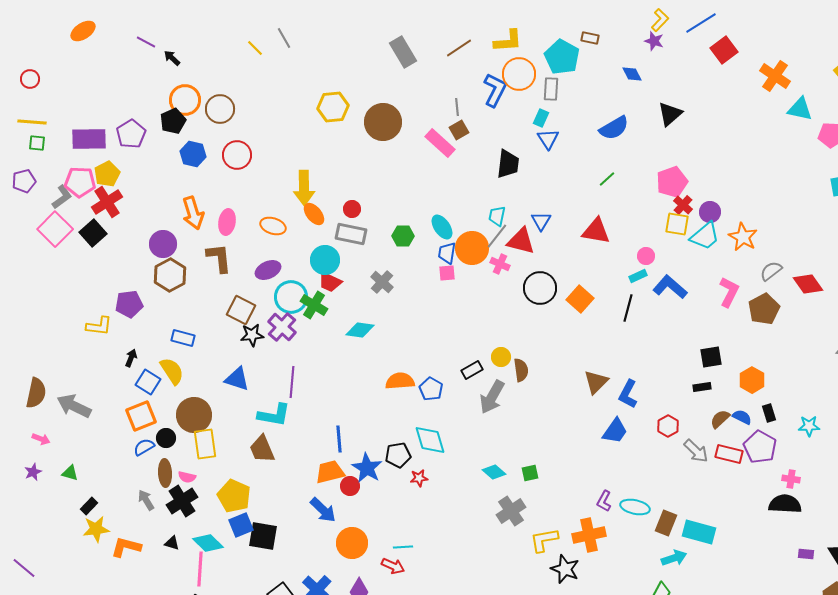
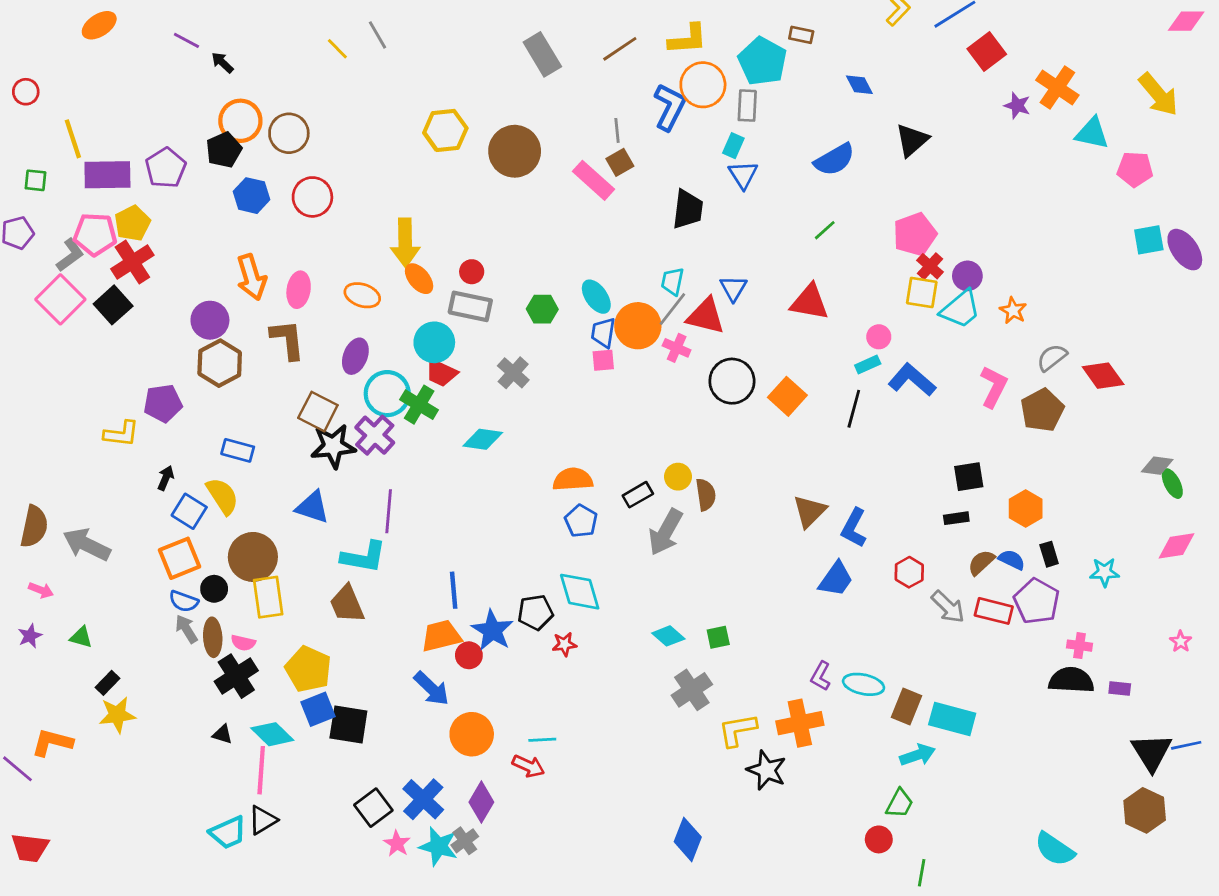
purple star: (654, 41) -> (1017, 106), moved
yellow line: (32, 122) -> (73, 139), moved, turned 68
orange star: (743, 237) -> (1013, 310), size x0.7
purple ellipse: (268, 270) -> (355, 356), turned -45
black star: (252, 335) -> (333, 446), size x1.4
orange semicircle: (400, 381) -> (573, 479), moved
blue semicircle: (144, 447) -> (184, 601), turned -130
gray arrow: (146, 500) -> (186, 629), moved
orange L-shape: (126, 547) -> (52, 743), moved
purple rectangle: (806, 554) -> (1120, 689), moved

